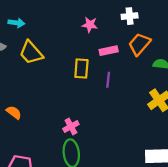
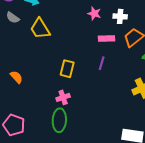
white cross: (130, 16) -> (120, 16), moved
yellow rectangle: (81, 69) -> (67, 69), moved

